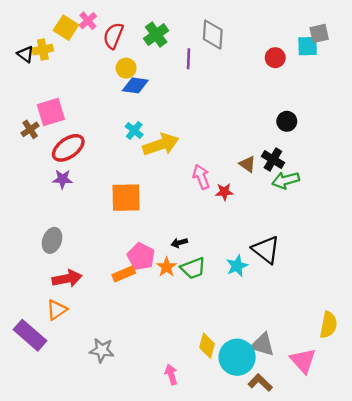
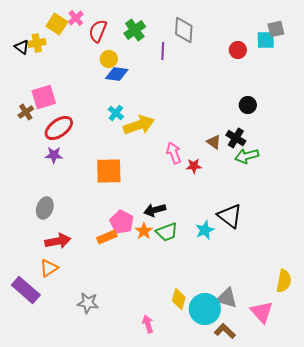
black arrow: (179, 243) -> (155, 210), size x1.5

